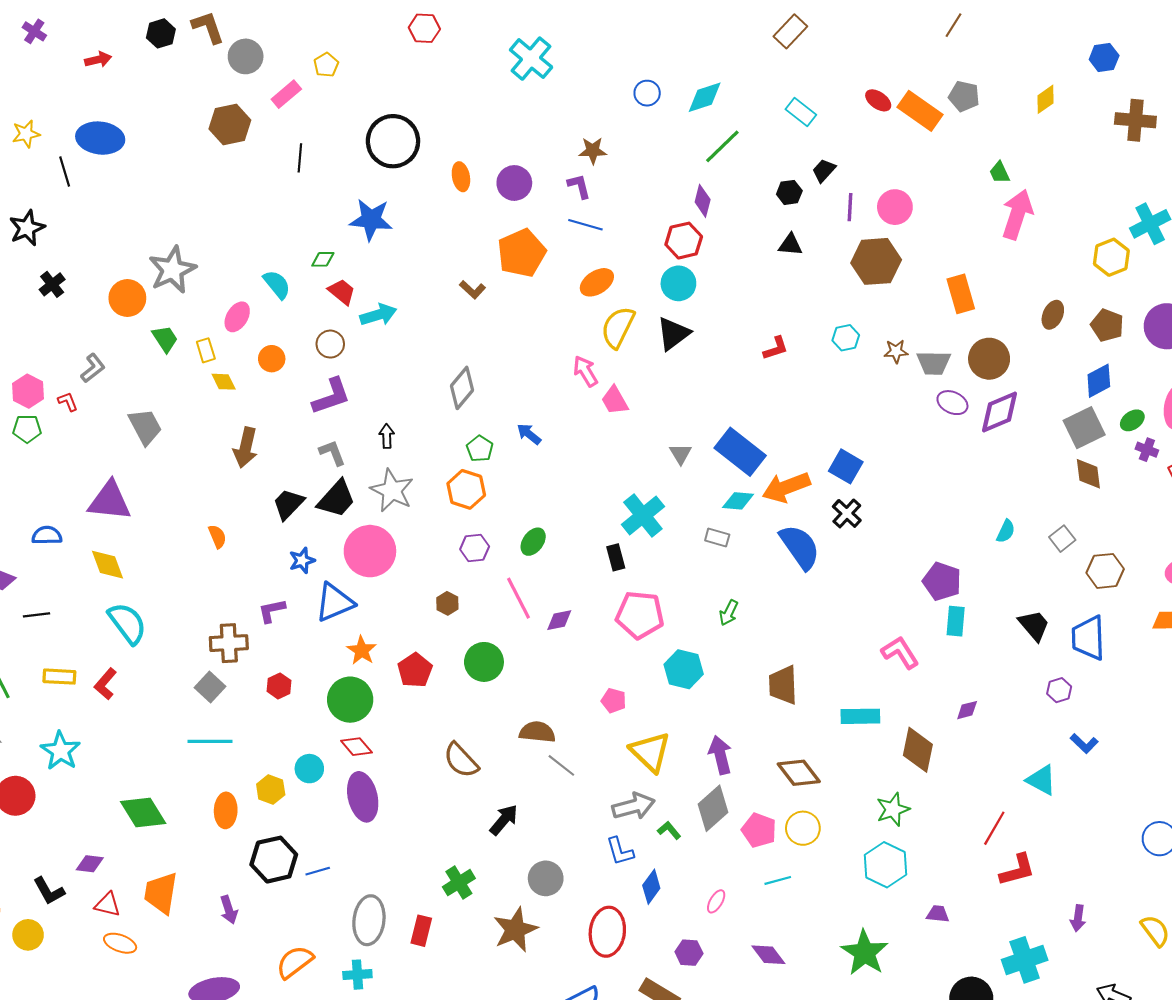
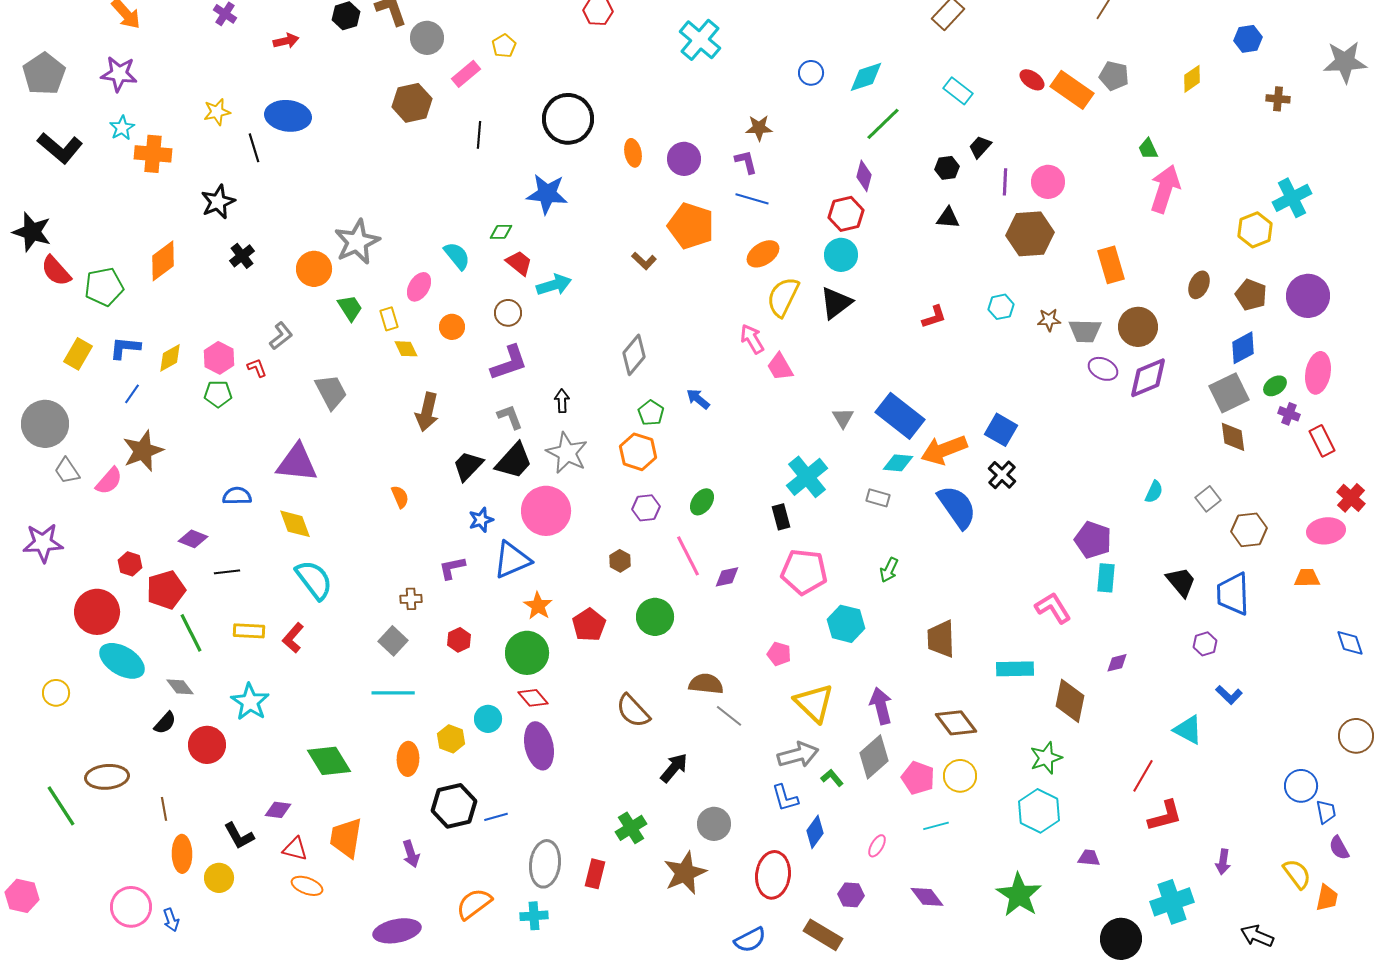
brown cross: (1135, 120) -> (1278, 99), size x0.6
orange pentagon: (522, 253) -> (691, 226), turned -30
brown cross: (229, 643) -> (411, 599), size x0.6

